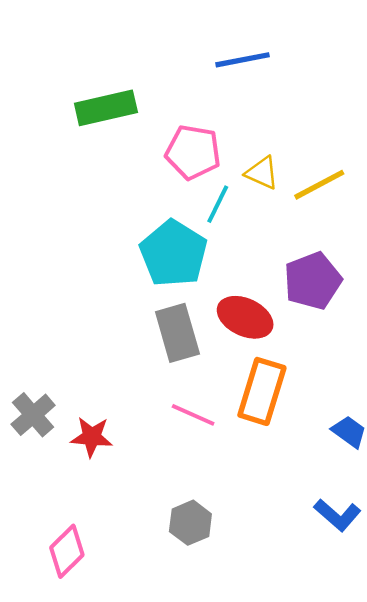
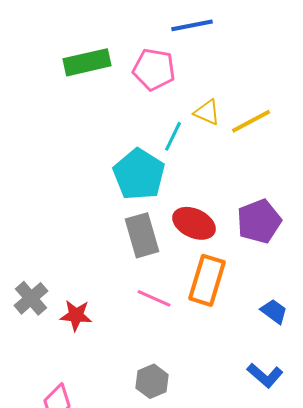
pink pentagon: (193, 152) -> (154, 69), moved
purple pentagon: (313, 281) -> (259, 221), moved

